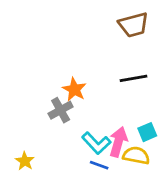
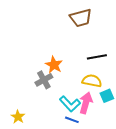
brown trapezoid: (133, 25) -> (81, 18), moved
yellow semicircle: (136, 156) -> (92, 81), moved

